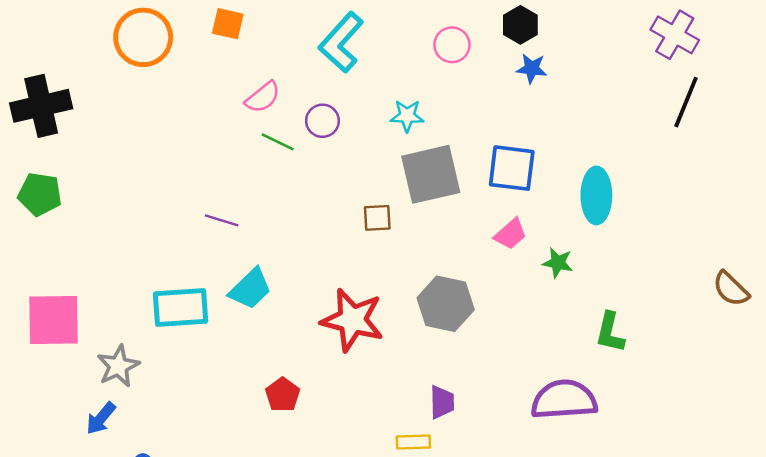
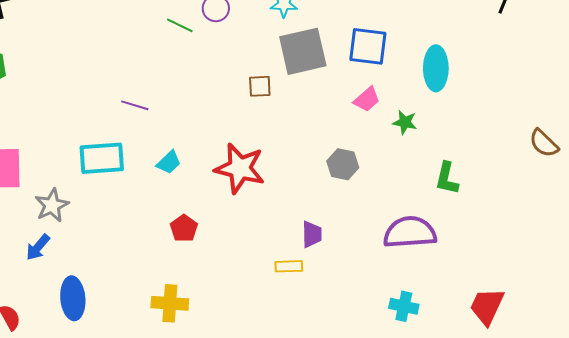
purple line: (222, 220) -> (135, 105), moved
cyan trapezoid: (250, 289) -> (169, 162), moved, size x0.7
gray hexagon: (446, 304) -> (343, 164), moved, size x0.7

